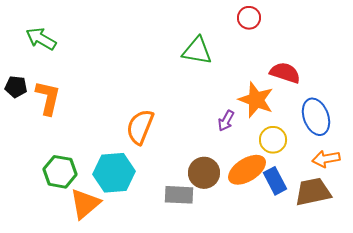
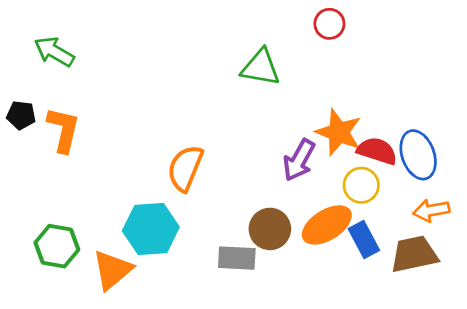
red semicircle: (285, 73) -> (377, 151), moved
purple arrow: (226, 121) -> (299, 160), size x1.5
green hexagon: (60, 172) -> (57, 246), moved

